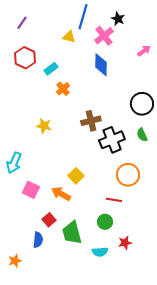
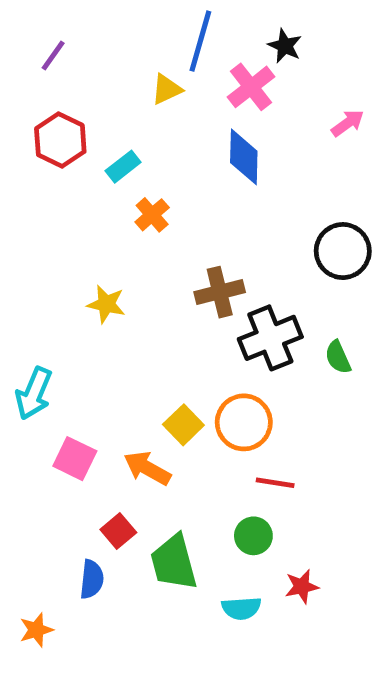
yellow triangle: (69, 37) -> (167, 89), turned -40
green semicircle: (142, 135) -> (338, 357), moved
orange circle: (128, 175) -> (244, 422), moved

